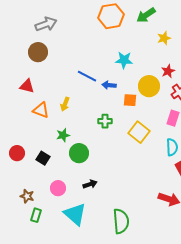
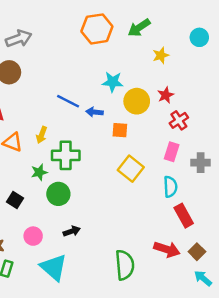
yellow circle: (149, 86) -> (137, 101), moved
green cross: (105, 121) -> (66, 155), moved, size x1.6
green semicircle: (121, 221) -> (125, 265), moved

